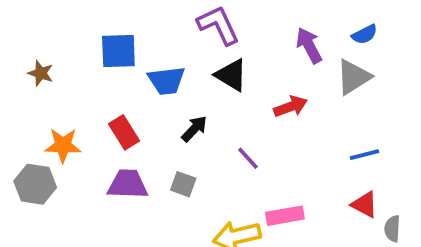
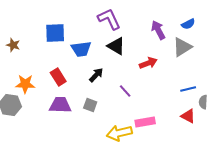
gray semicircle: (392, 229) -> (203, 102), moved

